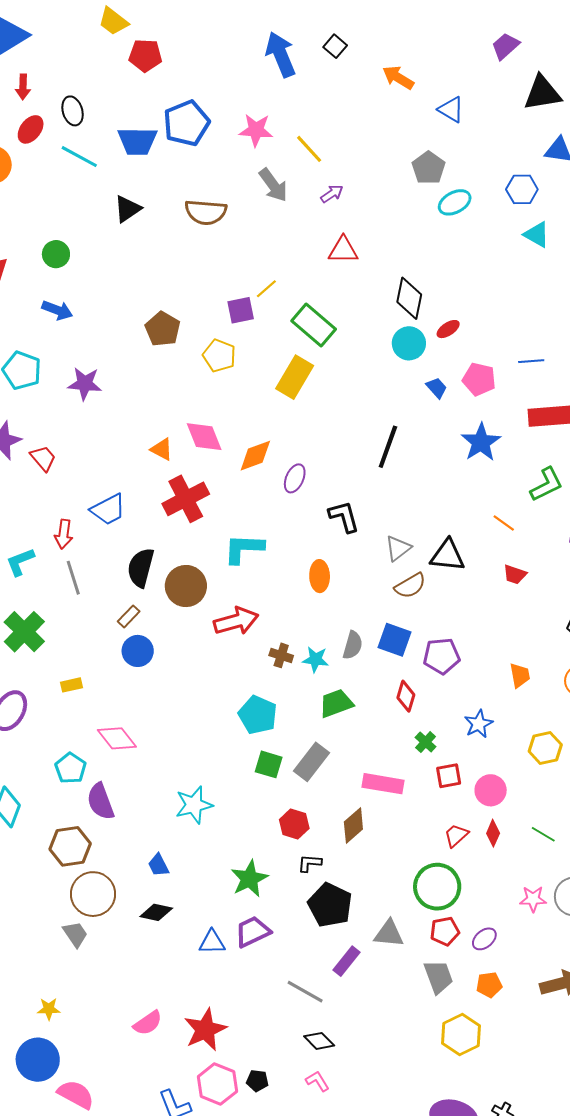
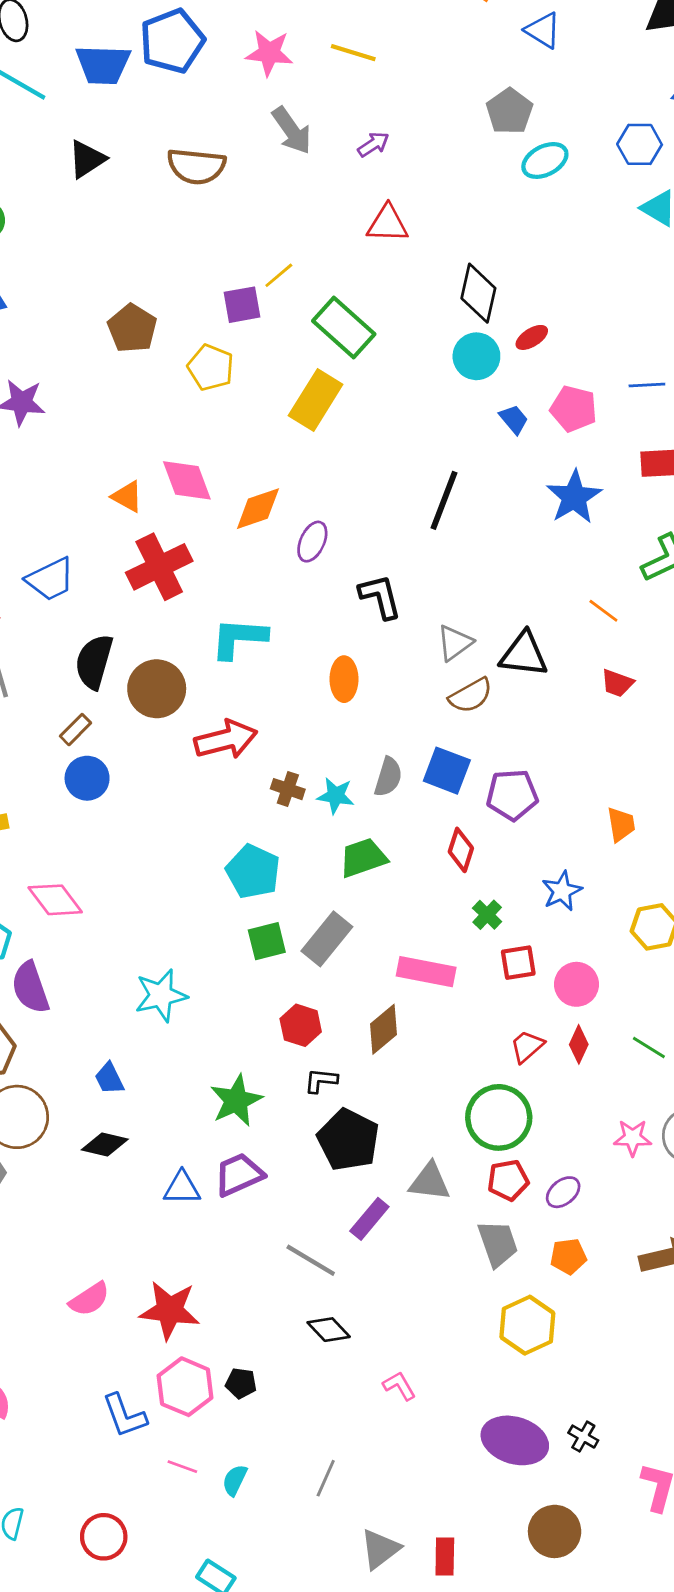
yellow line: (309, 149) -> (353, 53), moved, turned -32
green square: (269, 764) -> (267, 941), turned -32
red star: (205, 1030) -> (170, 1310), turned 30
pink L-shape: (317, 1081) -> (399, 1386), moved

